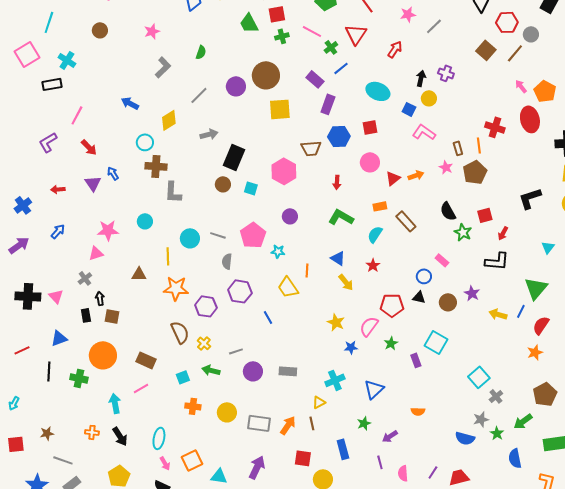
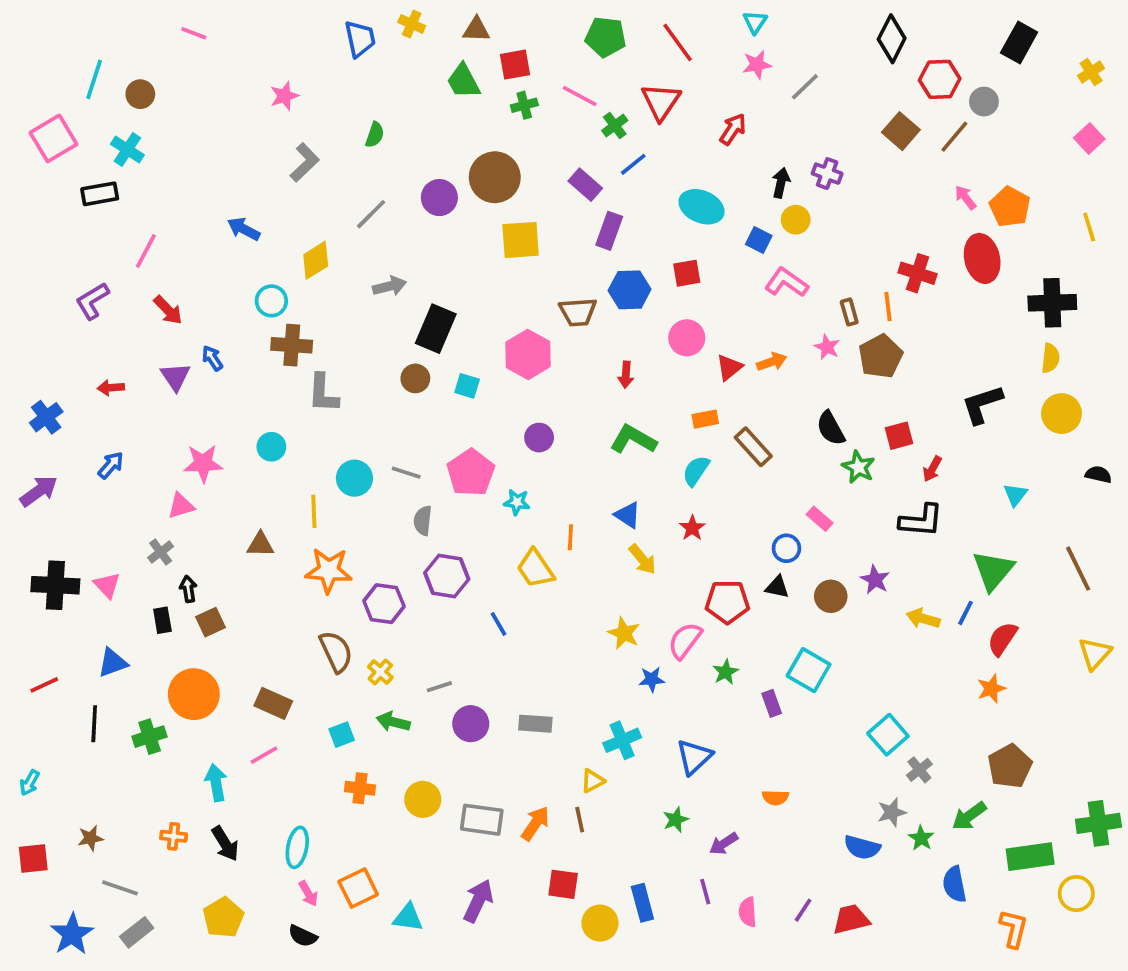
brown circle: (100, 30) -> (140, 94), moved
brown square: (112, 316) -> (210, 622), turned -35
green cross: (79, 378) -> (150, 737), turned -30
blue rectangle: (343, 449) -> (642, 903), moved

